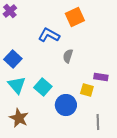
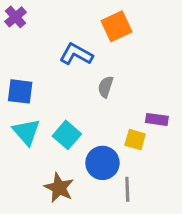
blue square: (13, 59) -> (20, 91), turned -36
brown star: (19, 118) -> (59, 188), moved
gray line: (98, 122) -> (127, 189), moved

